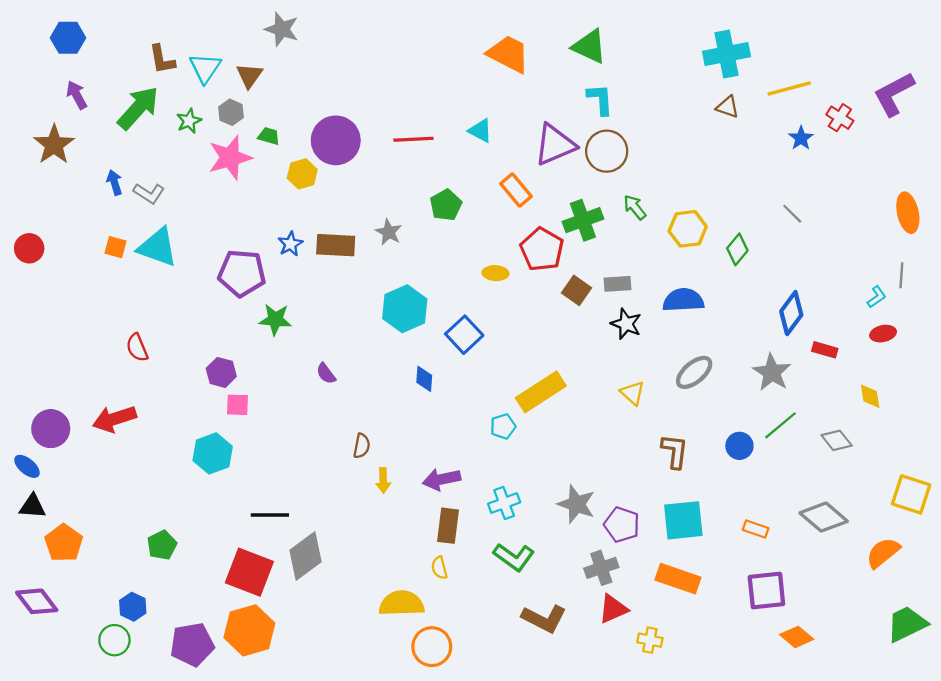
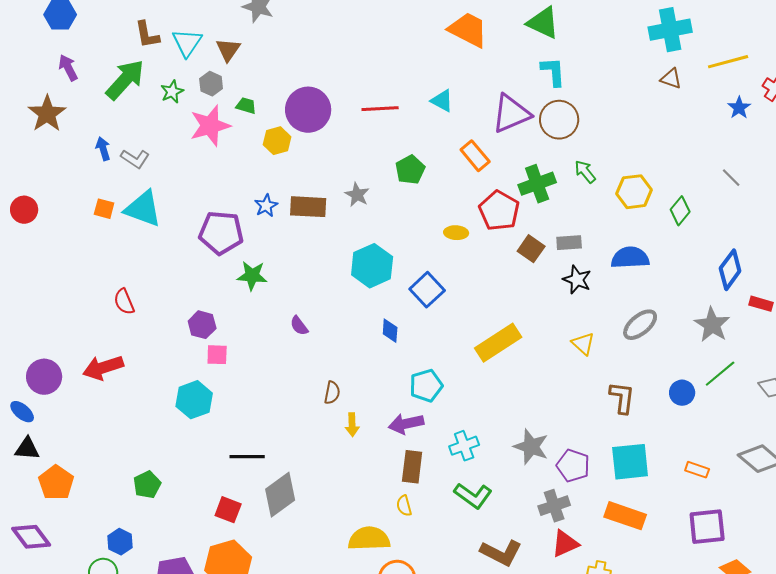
cyan pentagon: (503, 426) -> (426, 386), moved, size x1.4
red square: (249, 572) -> (228, 510), size x0.6

